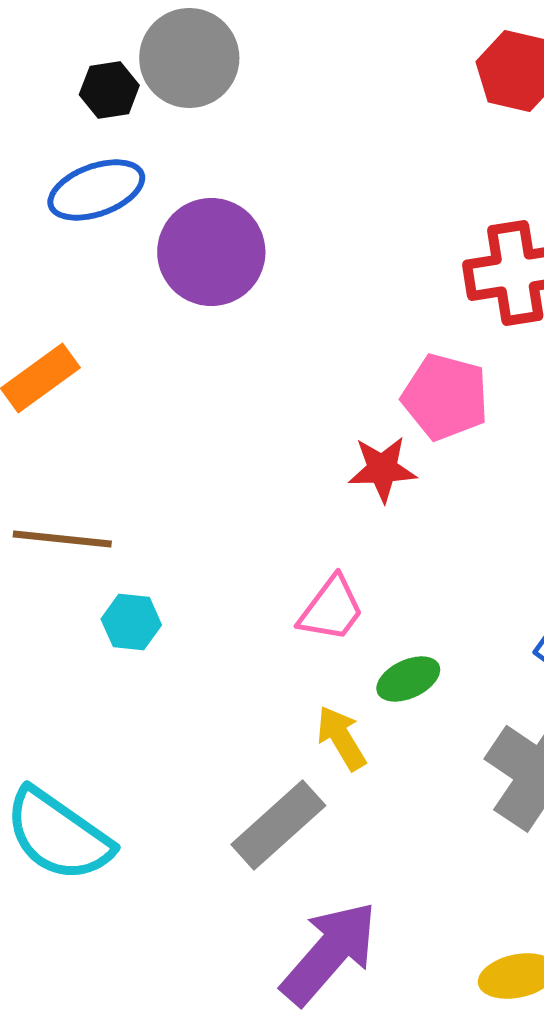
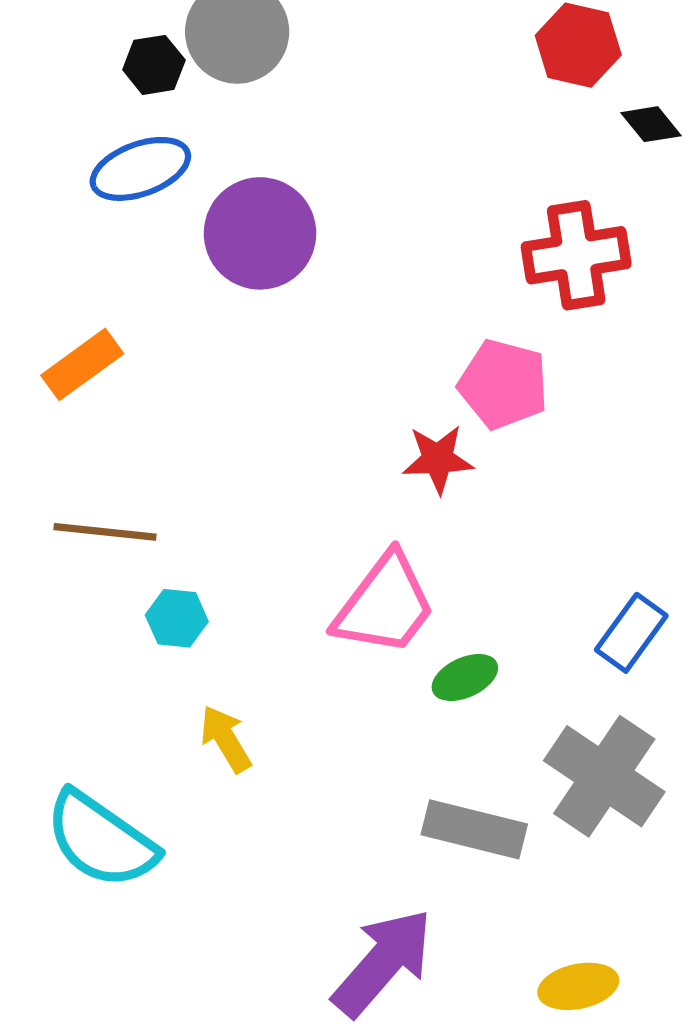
pink trapezoid: (331, 609) -> (385, 605), size x1.5
yellow arrow: (341, 738) -> (226, 739), moved
gray rectangle: (278, 825) -> (474, 829), moved, turned 56

